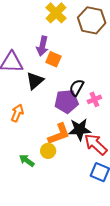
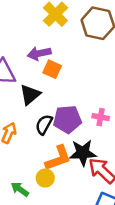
purple arrow: (42, 46) -> (39, 53), turned 66
black semicircle: (77, 88) -> (44, 125), moved
pink cross: (94, 99) -> (101, 117), turned 32

